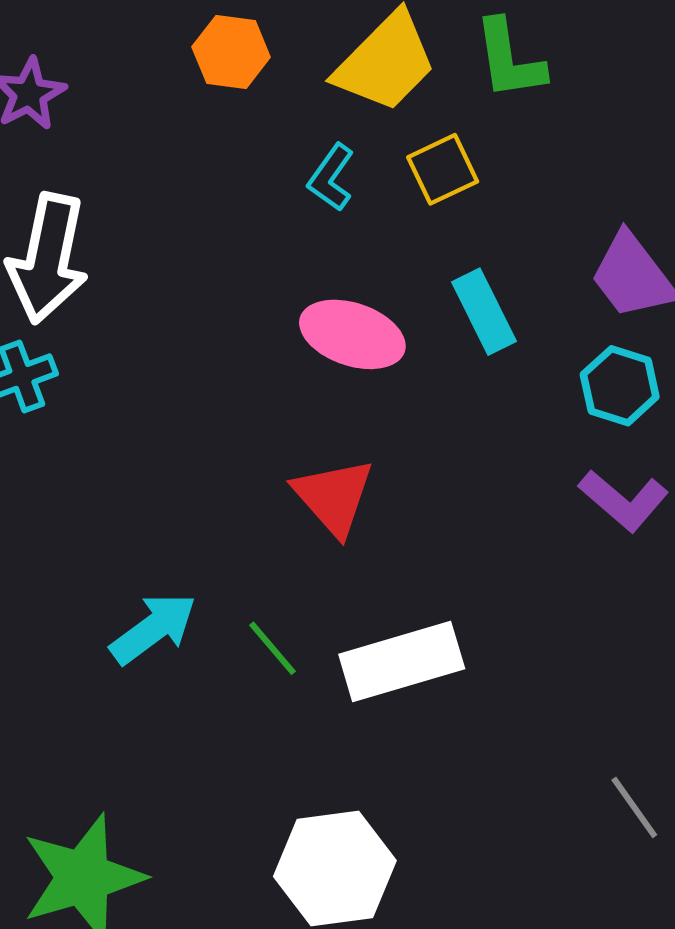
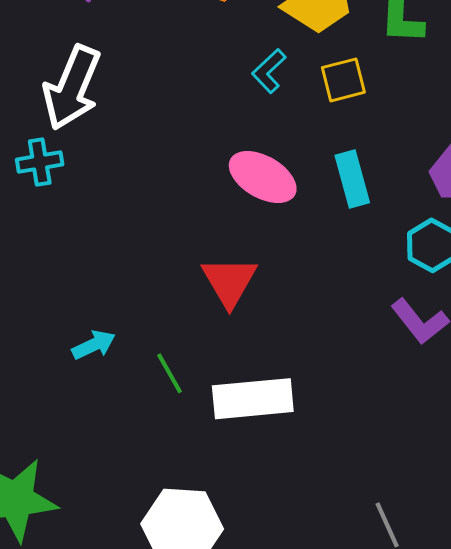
cyan arrow: (153, 628) -> (94, 345), size x0.7

